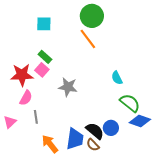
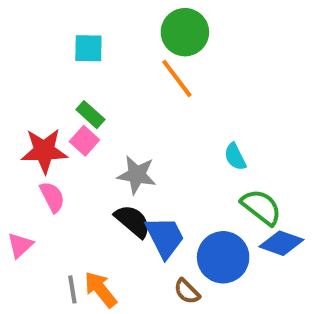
pink semicircle: (26, 98) -> (52, 197), turned -56
gray line: (36, 117) -> (72, 289), moved
blue circle: (111, 128) -> (223, 257), size x1.6
black semicircle: (95, 131) -> (133, 221), moved
blue trapezoid: (75, 139) -> (165, 237), moved, turned -35

